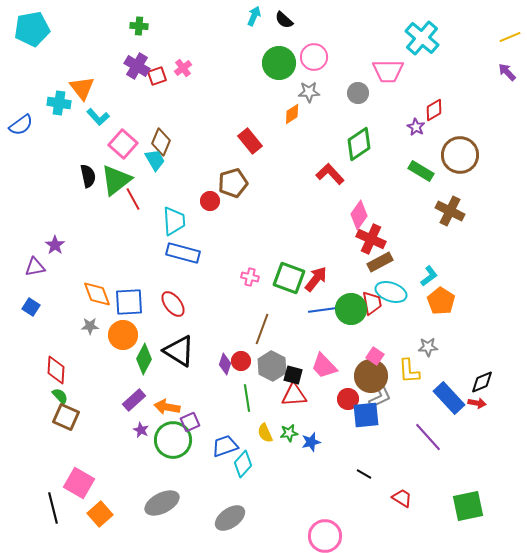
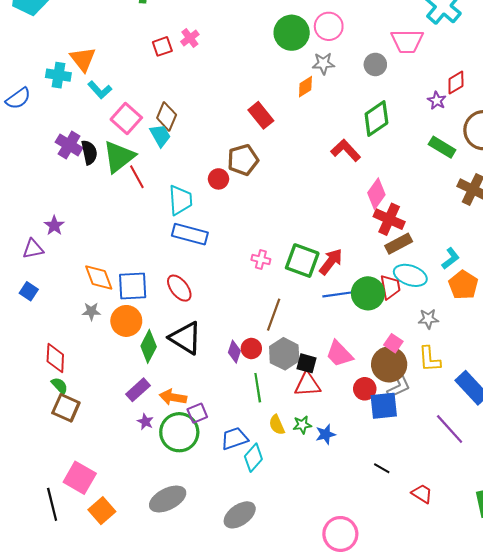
purple cross: (137, 66) -> (69, 145), moved
gray star: (428, 347) -> (428, 319), moved

